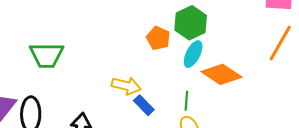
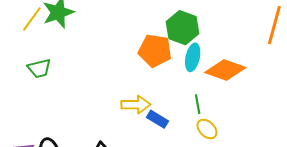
orange pentagon: (158, 38) -> (155, 51), size x1.4
green trapezoid: (47, 55) -> (39, 68), moved, size x0.7

